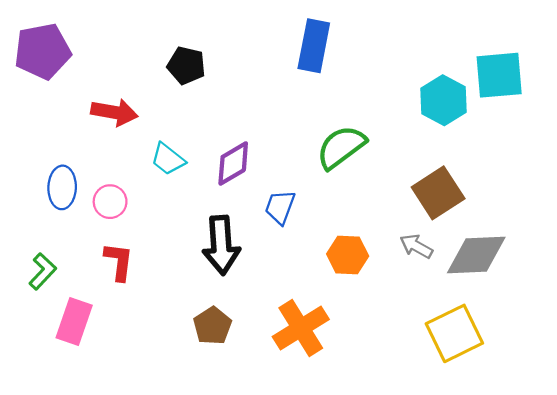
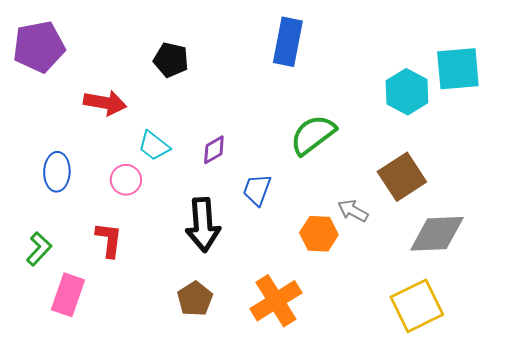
purple diamond: (233, 163) -> (214, 150), size x0.7
pink circle: (110, 202) -> (126, 180), moved
gray arrow: (416, 246) -> (353, 211), moved

